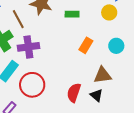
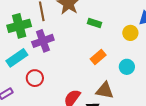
purple cross: (28, 47) -> (43, 41), turned -30
red circle: (32, 85) -> (35, 78), size x0.7

